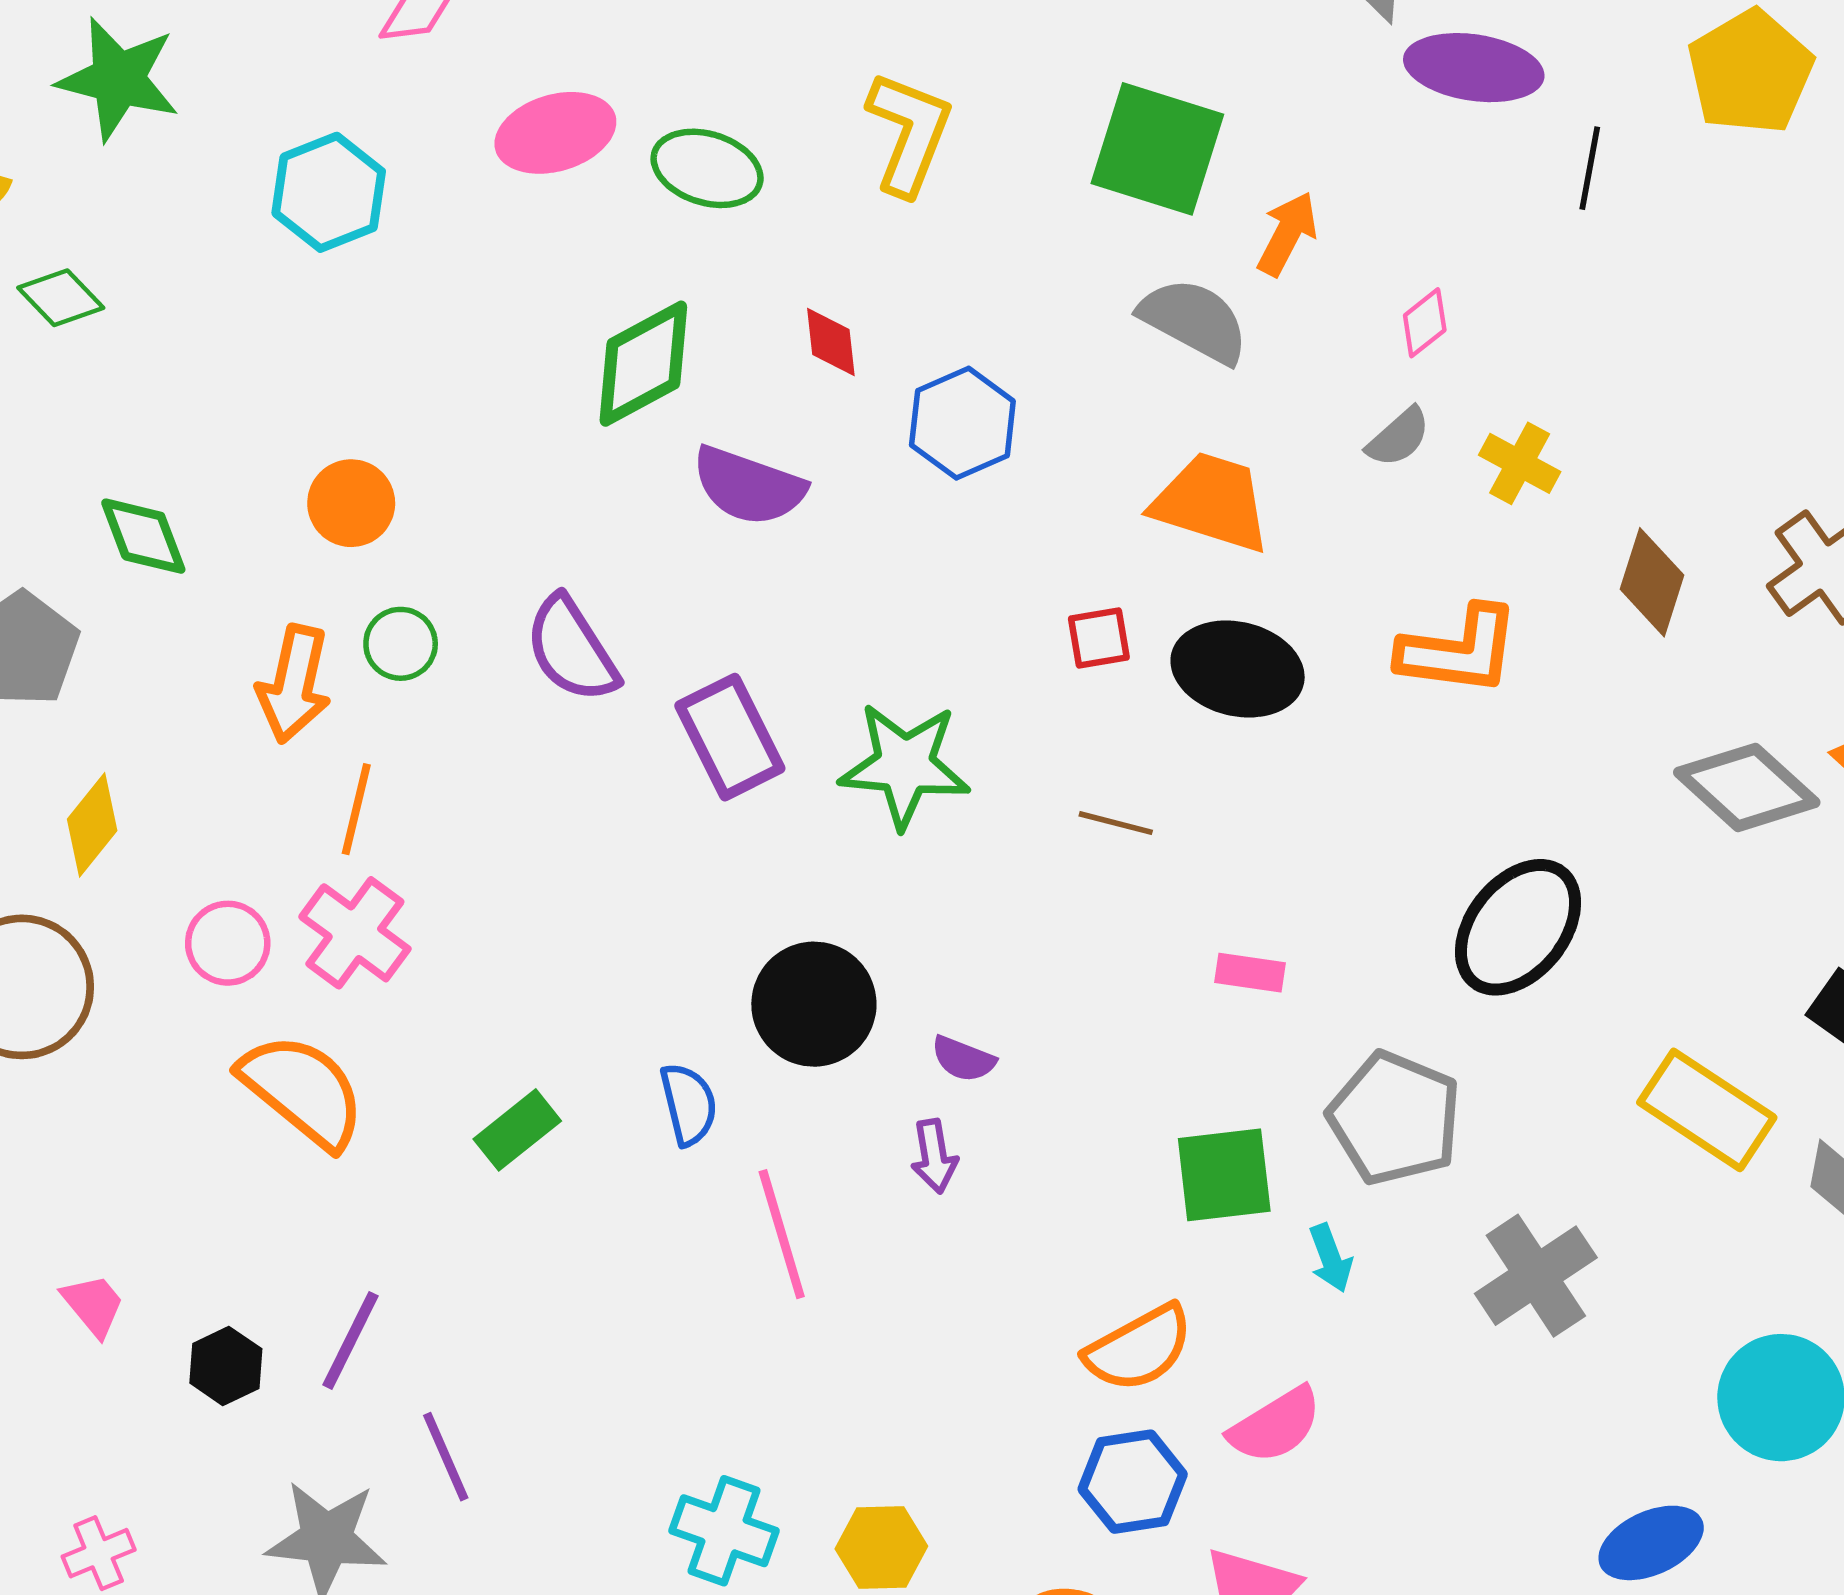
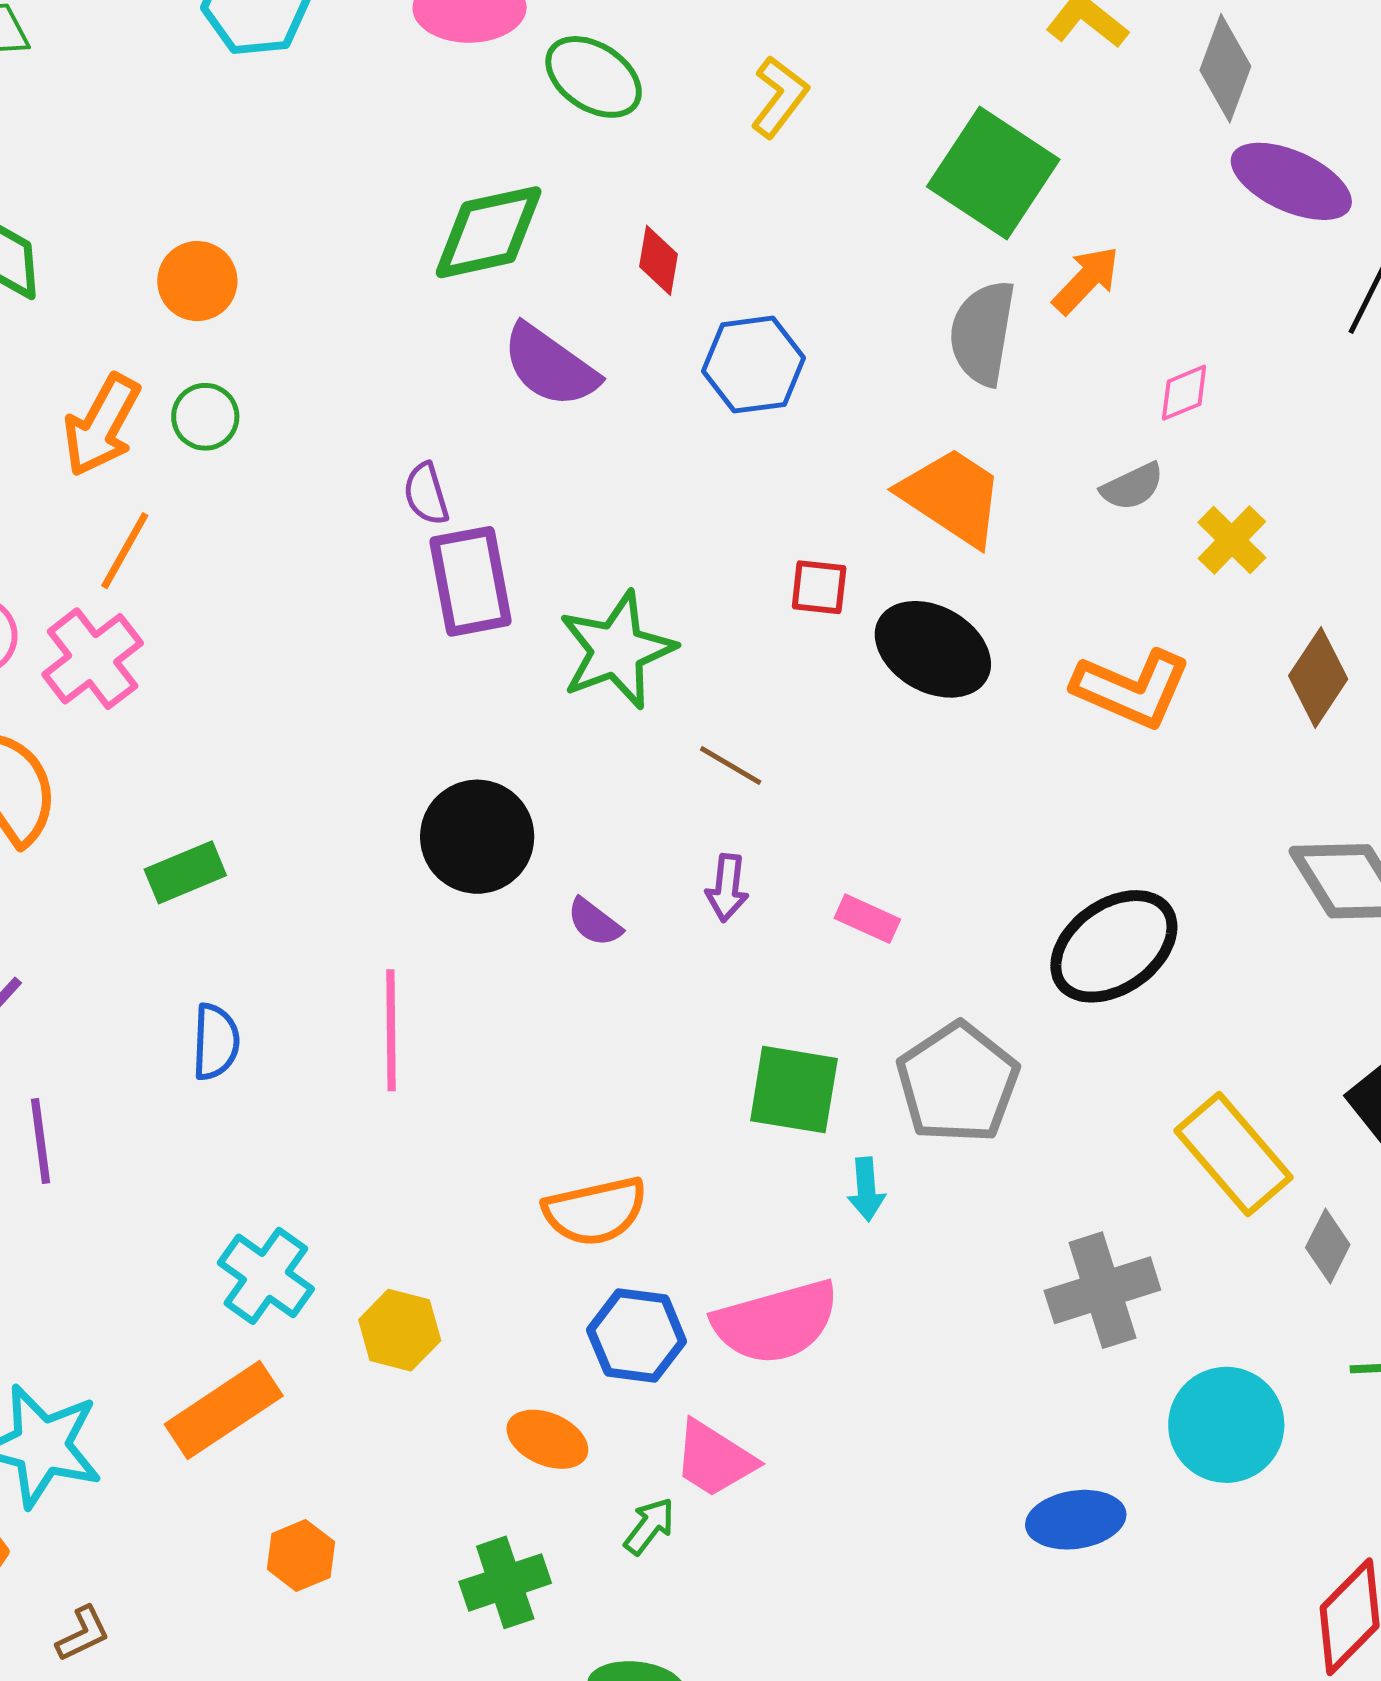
yellow L-shape: (909, 133) -> (780, 97), size x0.7
gray semicircle: (1194, 321) -> (982, 333), turned -125
purple semicircle: (572, 649) -> (426, 494), moved, size x0.6
green star: (905, 765) -> (617, 650), turned 30
brown line: (1116, 823) -> (731, 765), moved
blue semicircle: (689, 1104) -> (216, 1042), moved
purple arrow: (934, 1156) -> (727, 888), moved
gray cross: (1536, 1276) -> (1102, 1290), moved
orange semicircle: (1139, 1348) -> (595, 1211), moved
pink semicircle: (1275, 1425) -> (776, 1322), size x1.4

